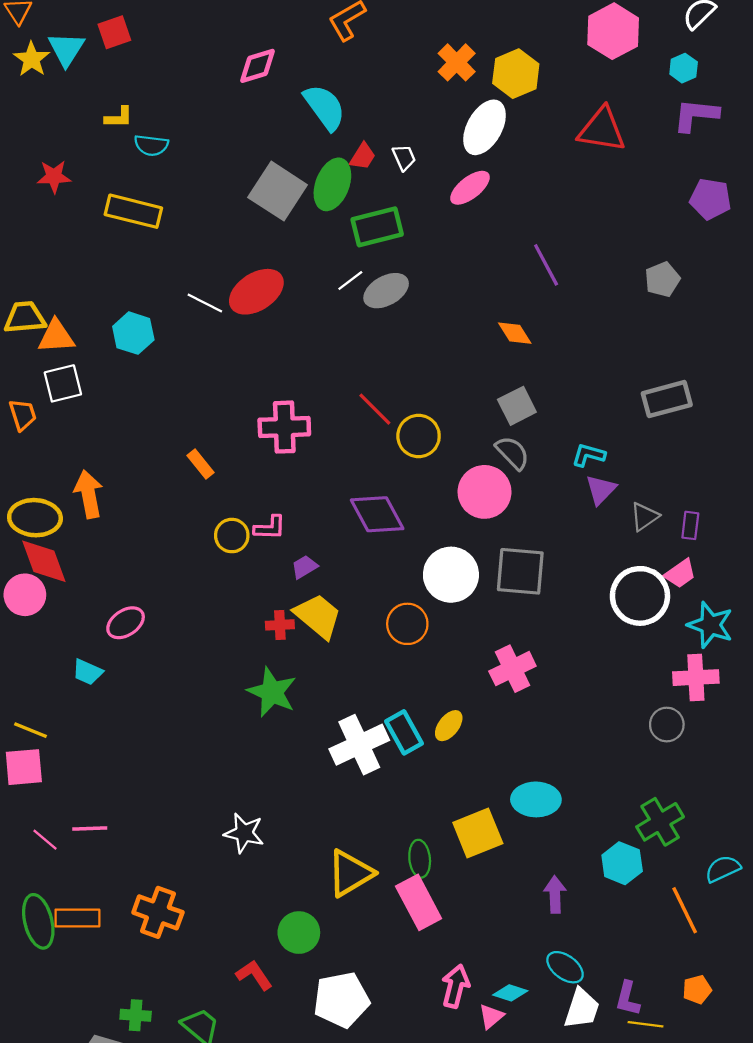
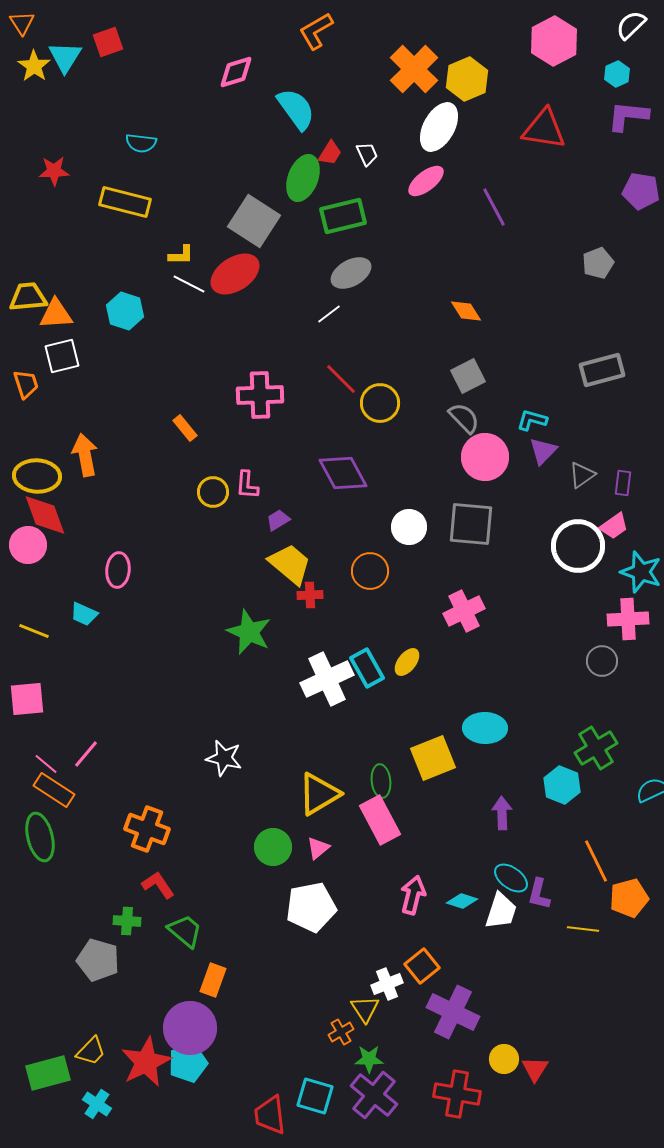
orange cross: (457, 62) -> (414, 69), size x1.4
yellow L-shape: (119, 117) -> (181, 255), moved
gray square: (278, 191) -> (254, 221), moved
purple line: (546, 265) -> (494, 207), moved
white line: (350, 281) -> (329, 314), moved
pink circle: (485, 492) -> (485, 457), moved
pink L-shape: (270, 528) -> (247, 485), turned 92
white circle: (451, 575) -> (409, 527), size x0.7
pink ellipse: (126, 623) -> (118, 570), turned -52
red cross: (280, 625) -> (310, 595), moved
yellow line: (30, 730) -> (34, 631), moved
pink line: (90, 829) -> (86, 754), turned -48
orange line: (685, 910) -> (596, 861), moved
orange rectangle: (77, 918) -> (54, 790), moved, turned 33
red L-shape: (254, 975) -> (158, 885), moved
orange pentagon: (697, 990) -> (629, 898), size x1.5
purple L-shape: (628, 998) -> (539, 894), moved
white trapezoid: (582, 1009) -> (501, 911), moved
pink triangle: (491, 1016) -> (318, 848), moved

